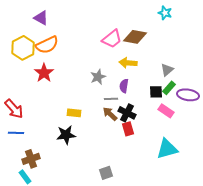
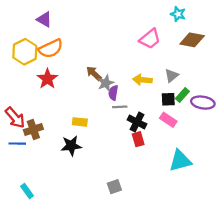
brown diamond: (135, 37) -> (192, 40), moved
pink trapezoid: (112, 39) -> (150, 39), moved
yellow arrow: (128, 63) -> (142, 80), moved
gray triangle: (167, 70) -> (172, 76), moved
purple semicircle: (124, 86) -> (113, 93), moved
pink rectangle: (166, 111) -> (168, 120), moved
brown arrow: (110, 114) -> (94, 73), moved
brown cross: (31, 159) -> (33, 129), moved

